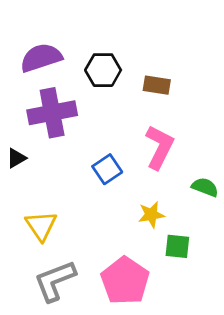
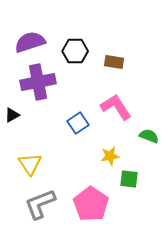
pink L-shape: (160, 147) -> (116, 107), turned -60

